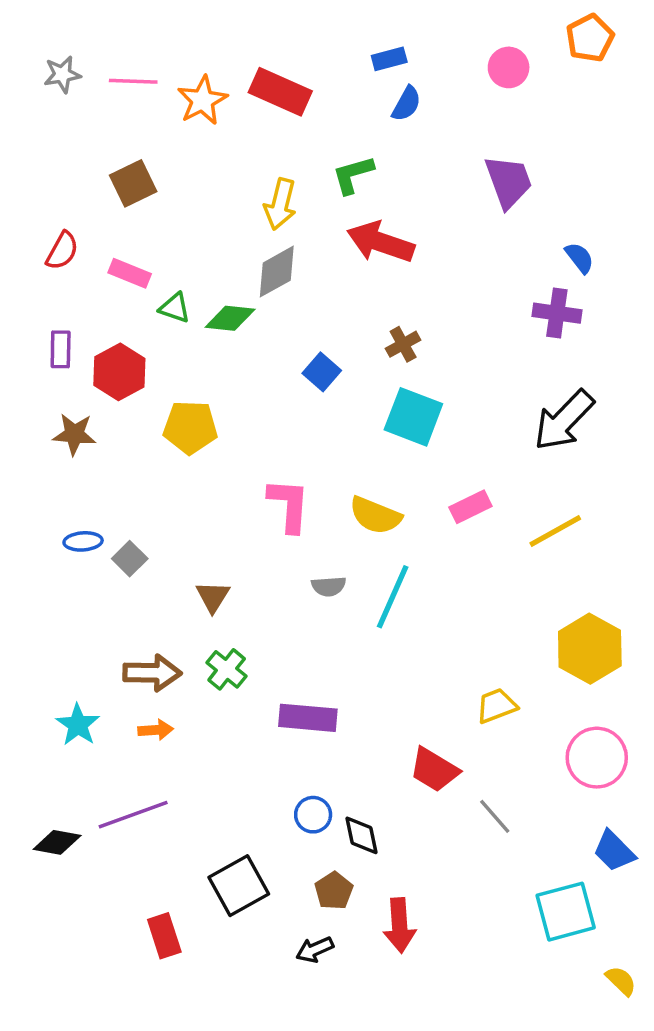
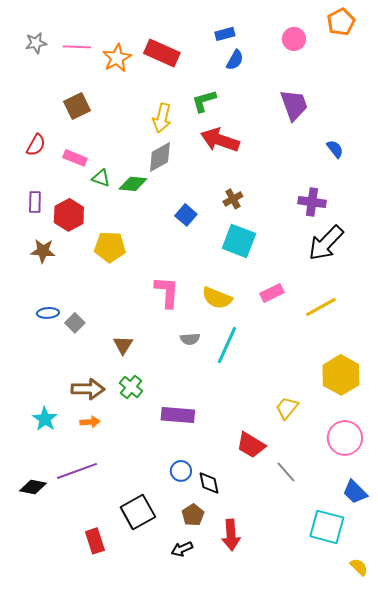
purple cross: (557, 313) -> (312, 202), moved
yellow trapezoid: (496, 706) -> (287, 408), turned -30
cyan square: (566, 912) -> (327, 527), turned 30

